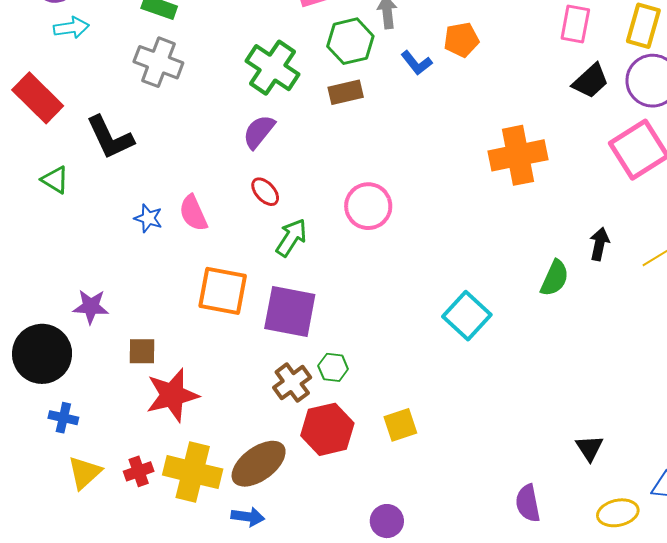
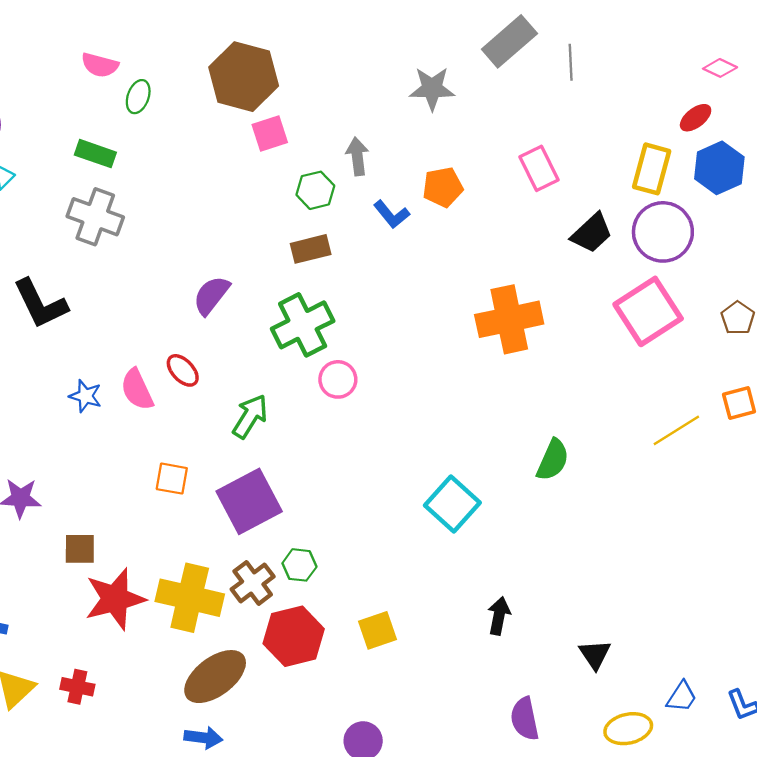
pink rectangle: (575, 24) -> (539, 168), moved, turned -36
green hexagon: (350, 41) -> (315, 190), size x0.7
green cross: (273, 68) -> (303, 325), moved, turned 30
red ellipse: (265, 192) -> (183, 370), moved
pink circle: (368, 206) -> (338, 379), size x0.7
black arrow: (599, 244) -> (499, 616), moved
orange square: (223, 291) -> (172, 479), size x0.6
purple square: (290, 312) -> (249, 501), turned -38
red cross: (139, 471) -> (77, 687), turned 32
yellow cross: (193, 472) -> (190, 598), moved

